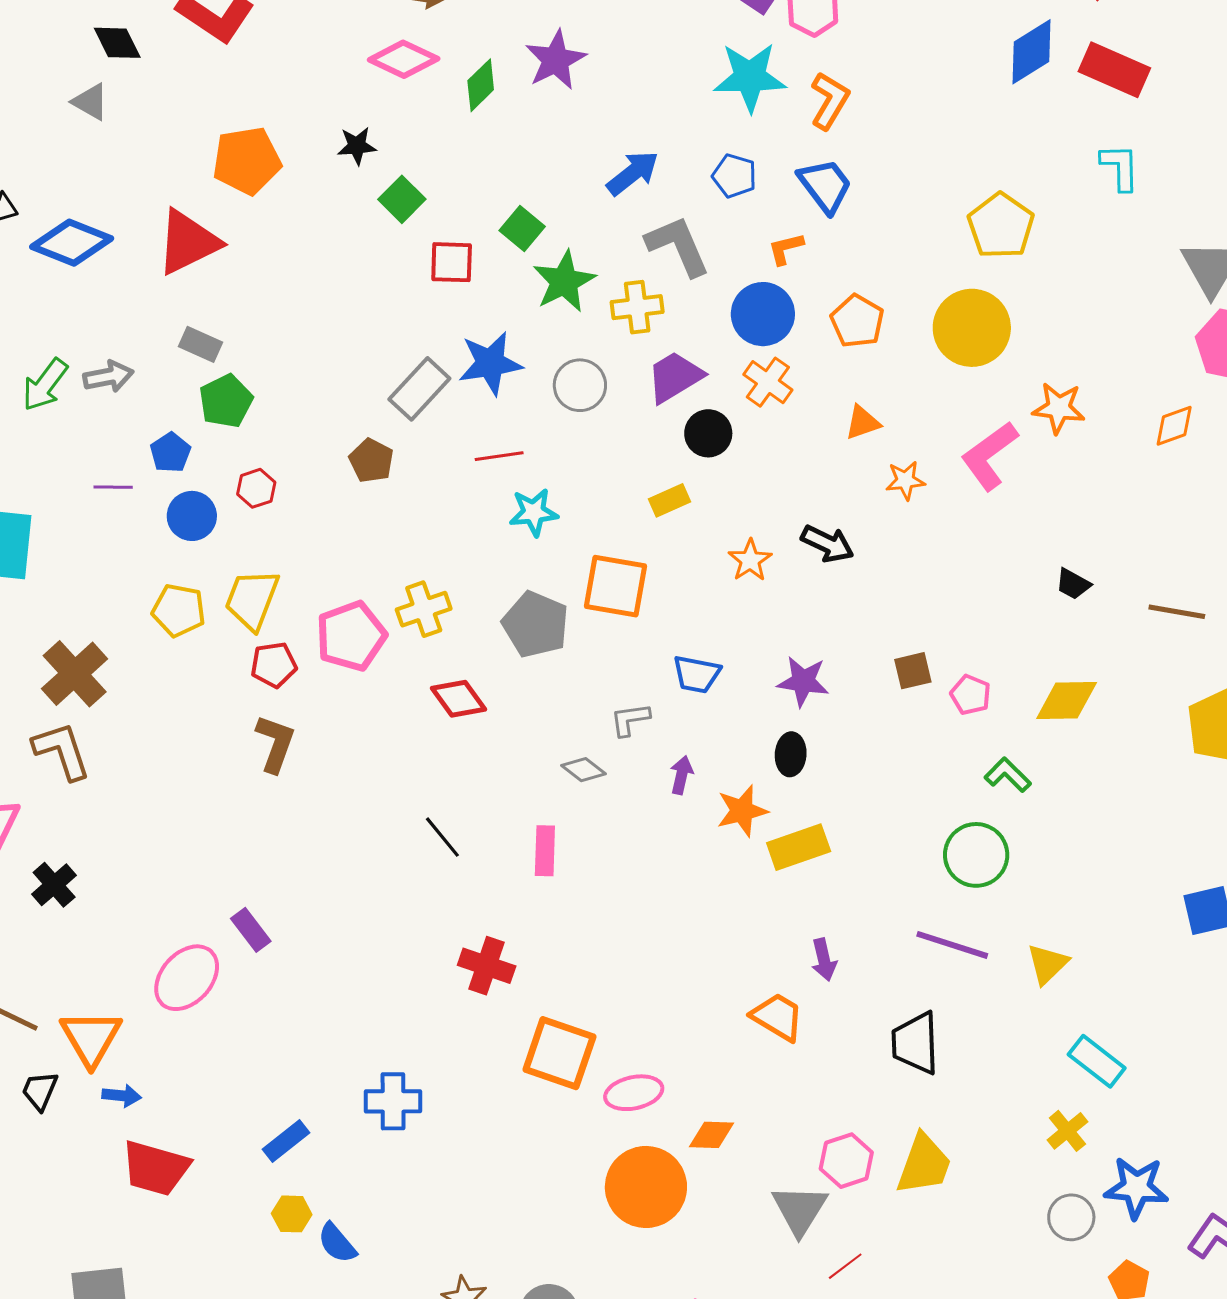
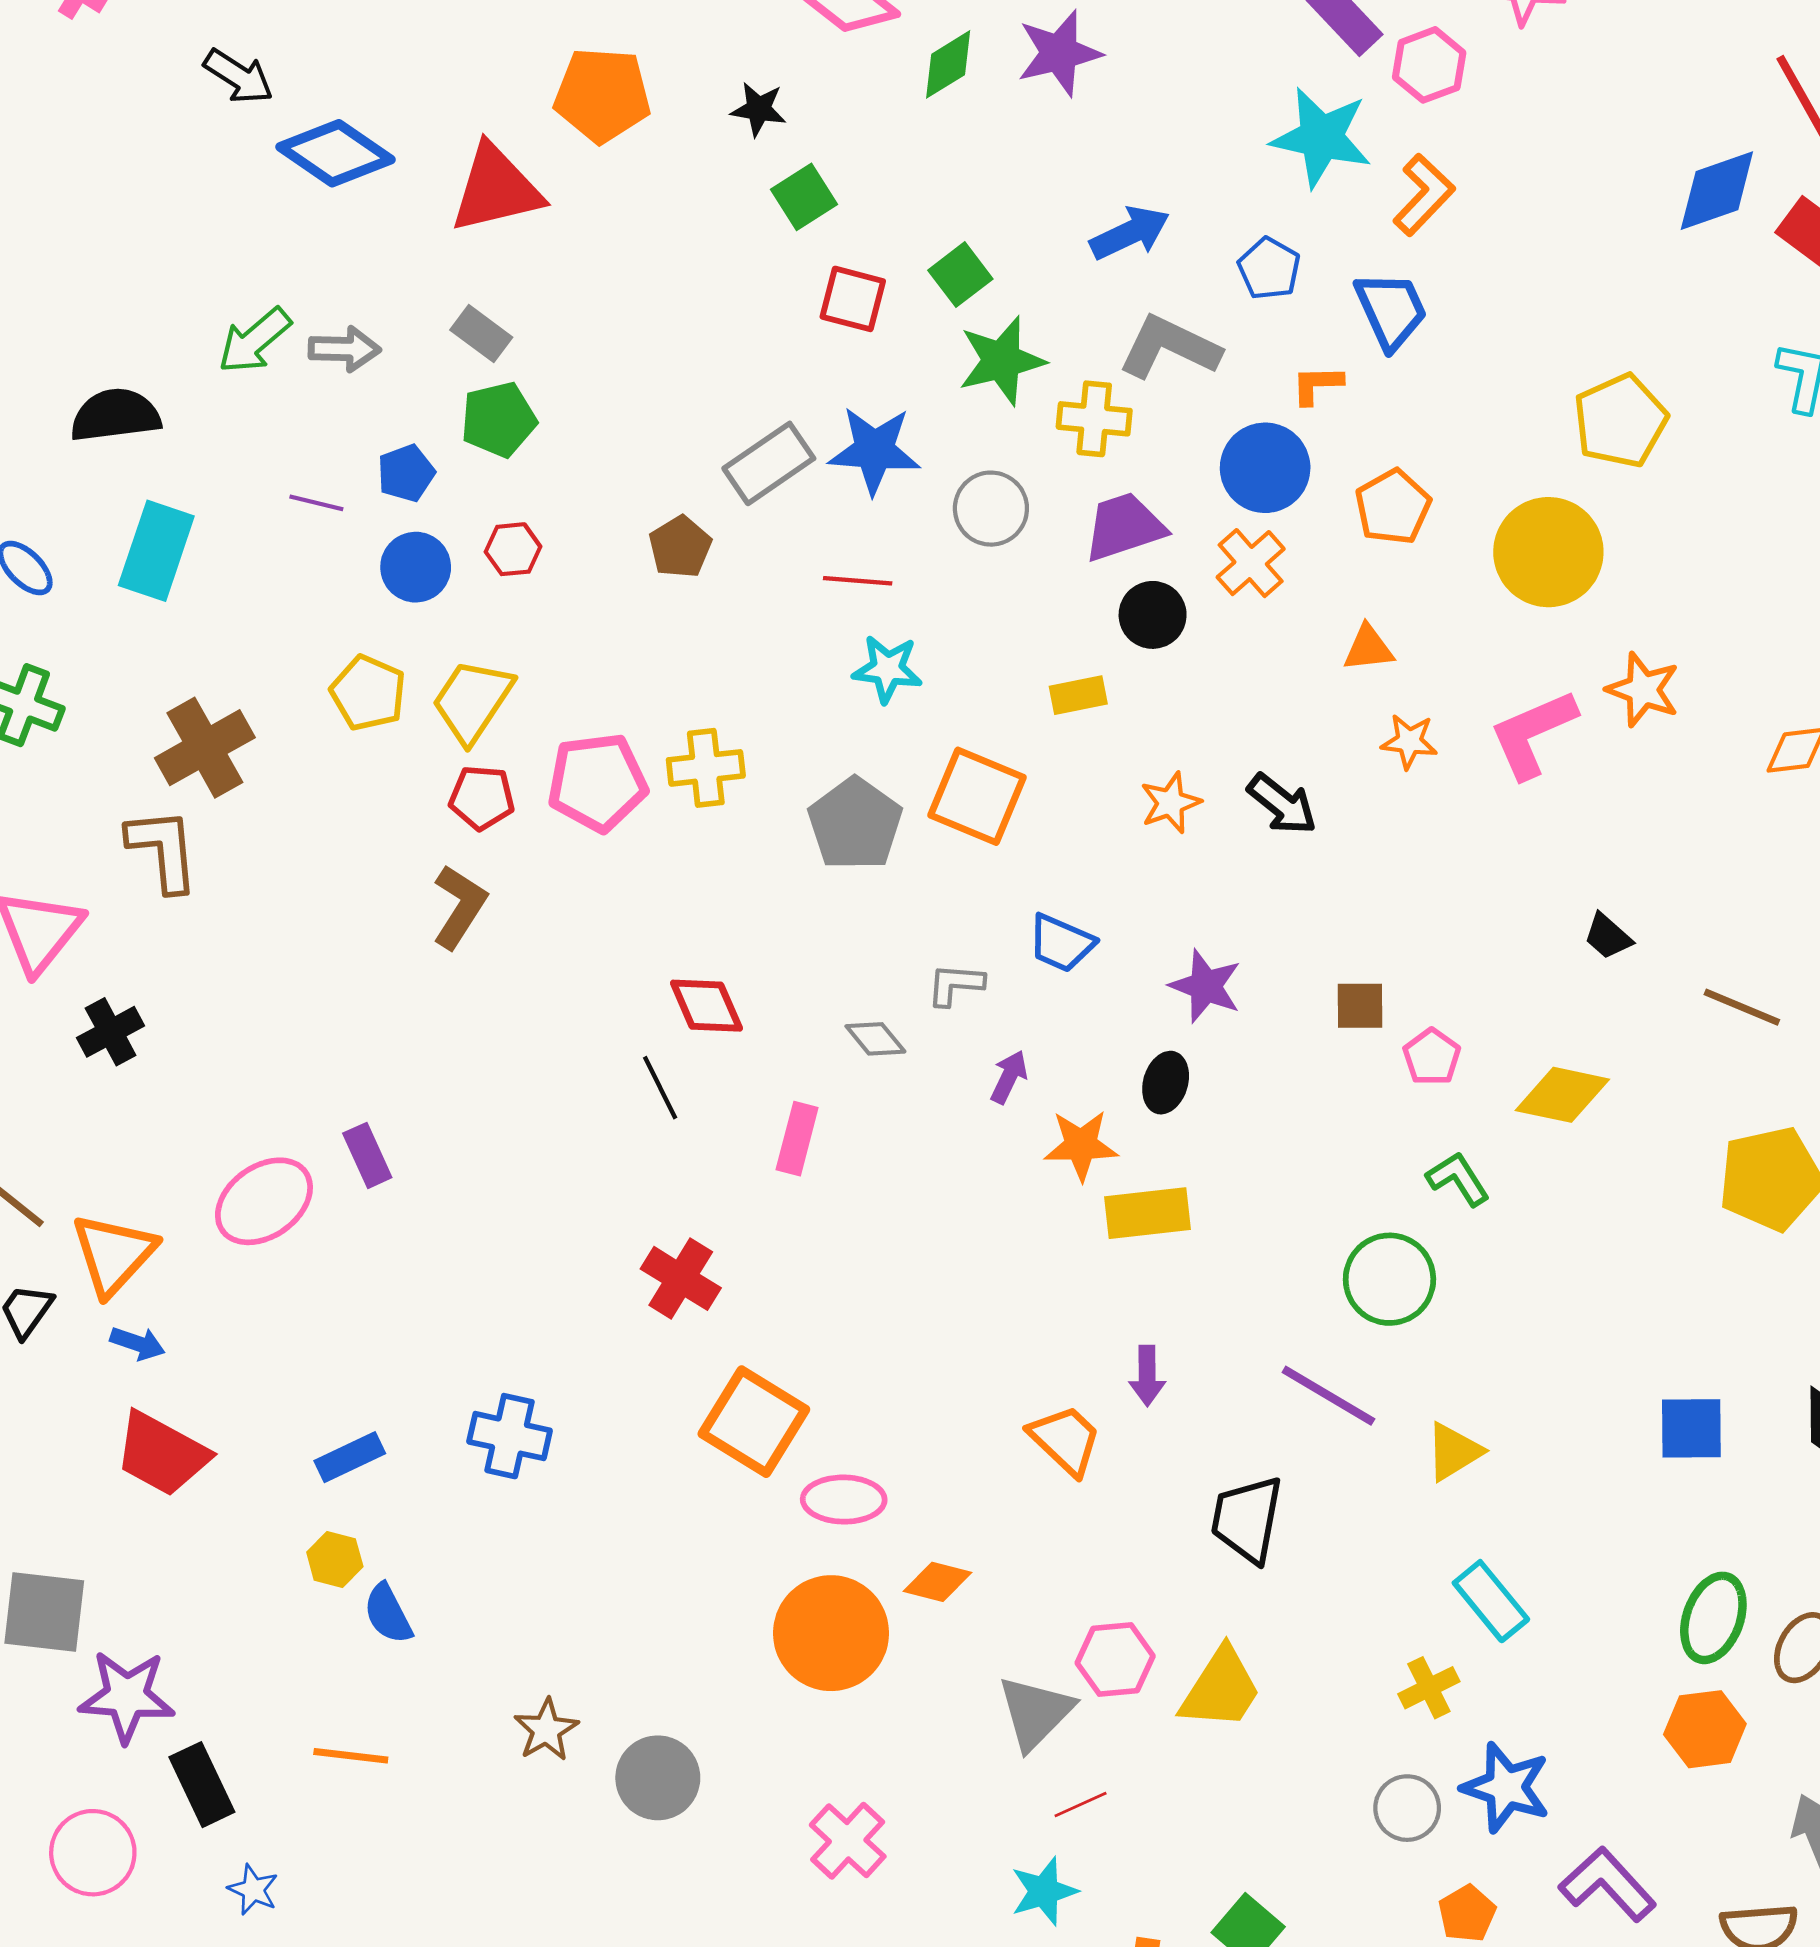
gray L-shape: (678, 246) -> (1169, 347), turned -54
red diamond: (458, 699) -> (706, 1006), moved

